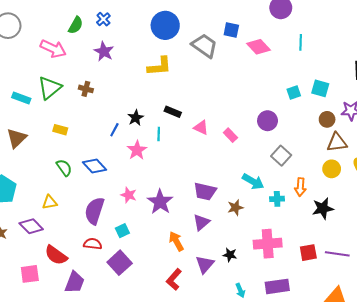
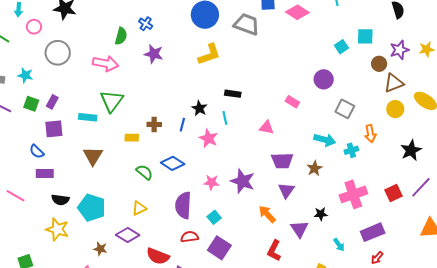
brown cross: (86, 89) -> (154, 124), moved
pink triangle: (201, 127) -> (267, 127), moved
black star: (323, 208) -> (411, 150), moved
purple line: (337, 254) -> (421, 187), turned -40

